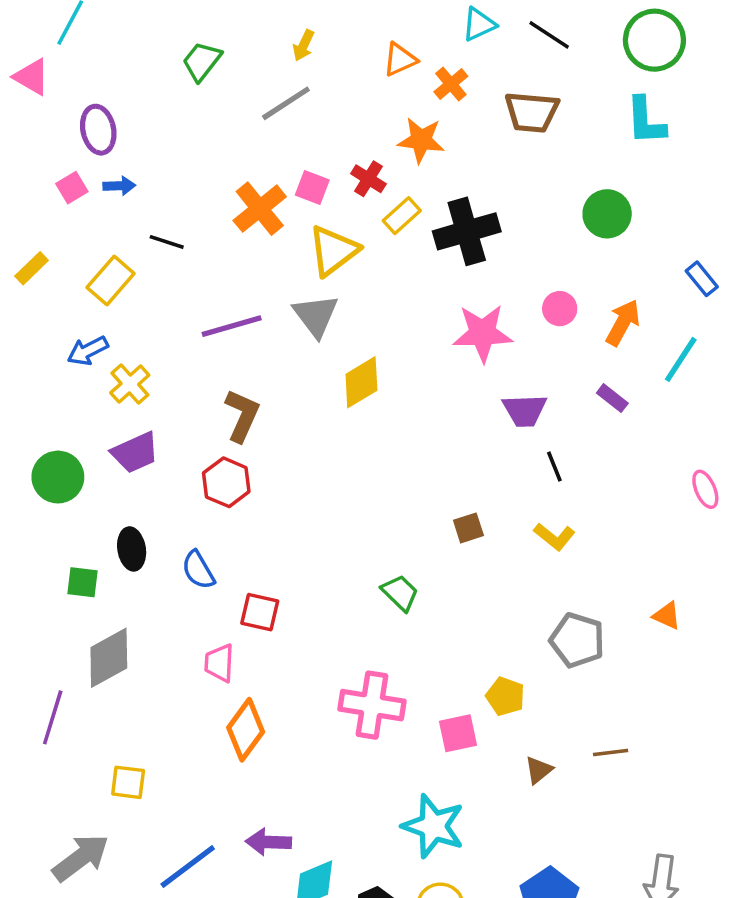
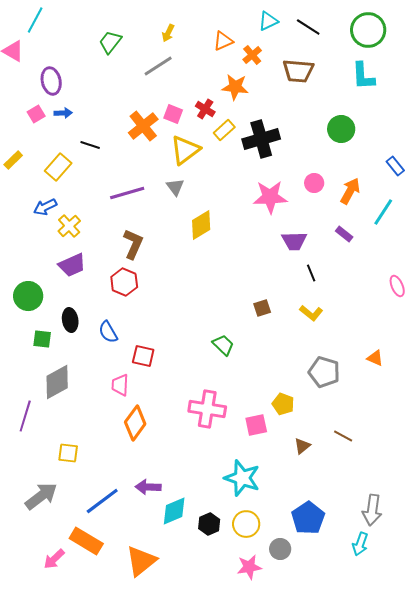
gray triangle: (316, 316) -> (175, 187), size x0.7
green circle: (58, 477) -> (28, 296), moved
brown line: (611, 752) -> (343, 436), turned 36

